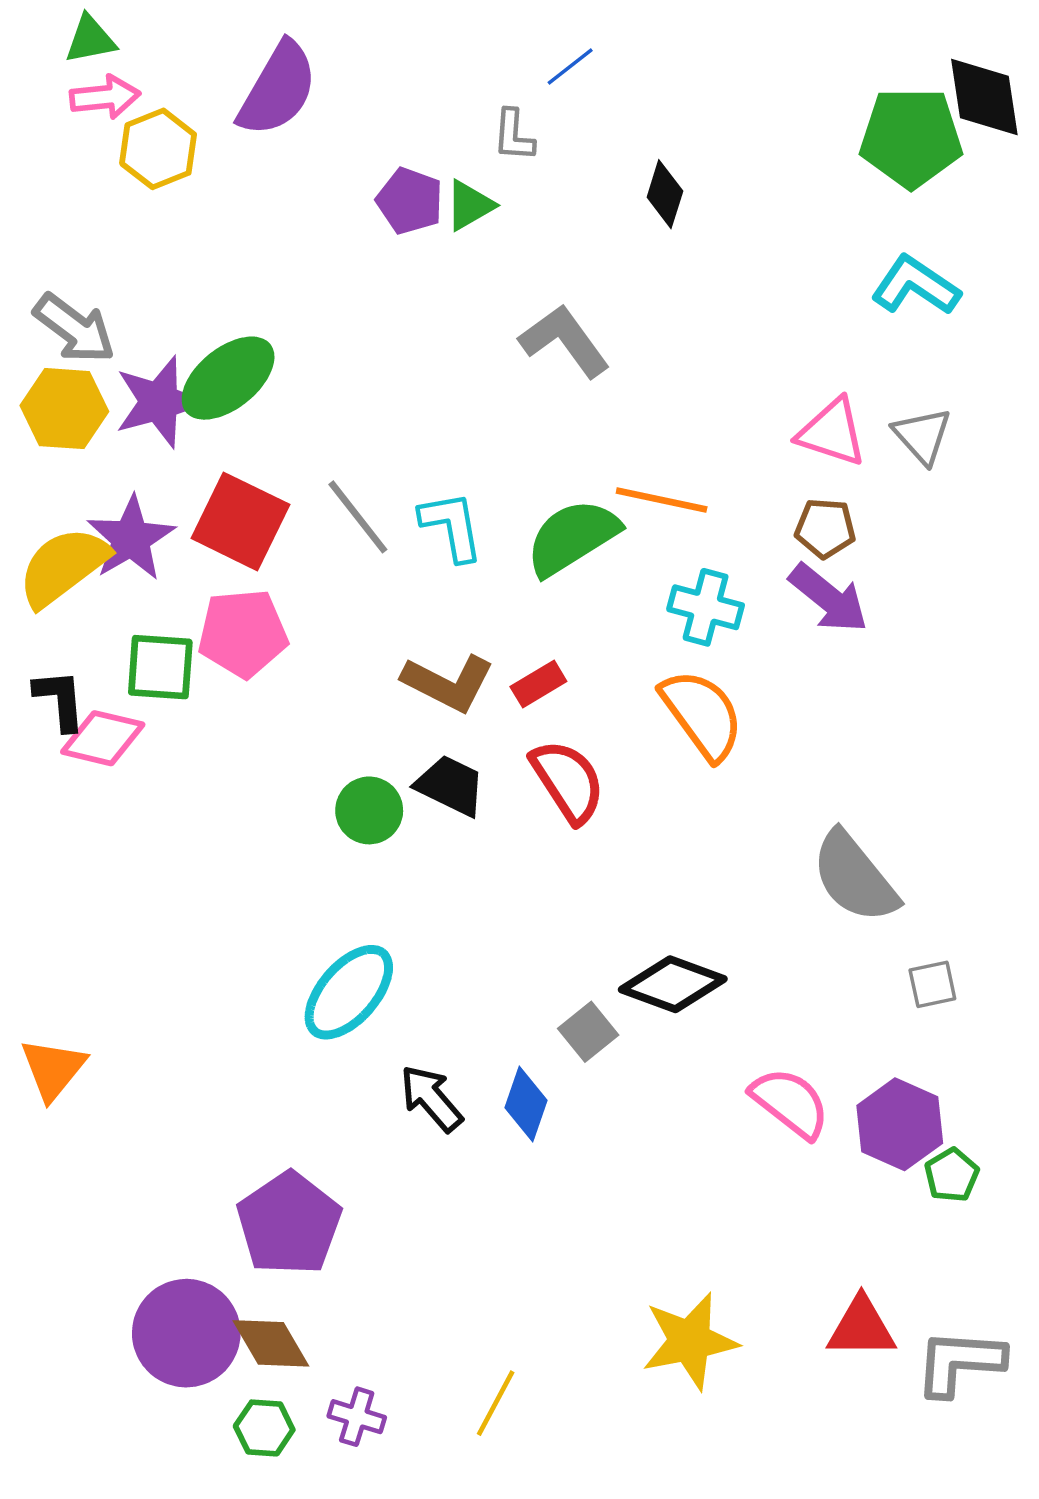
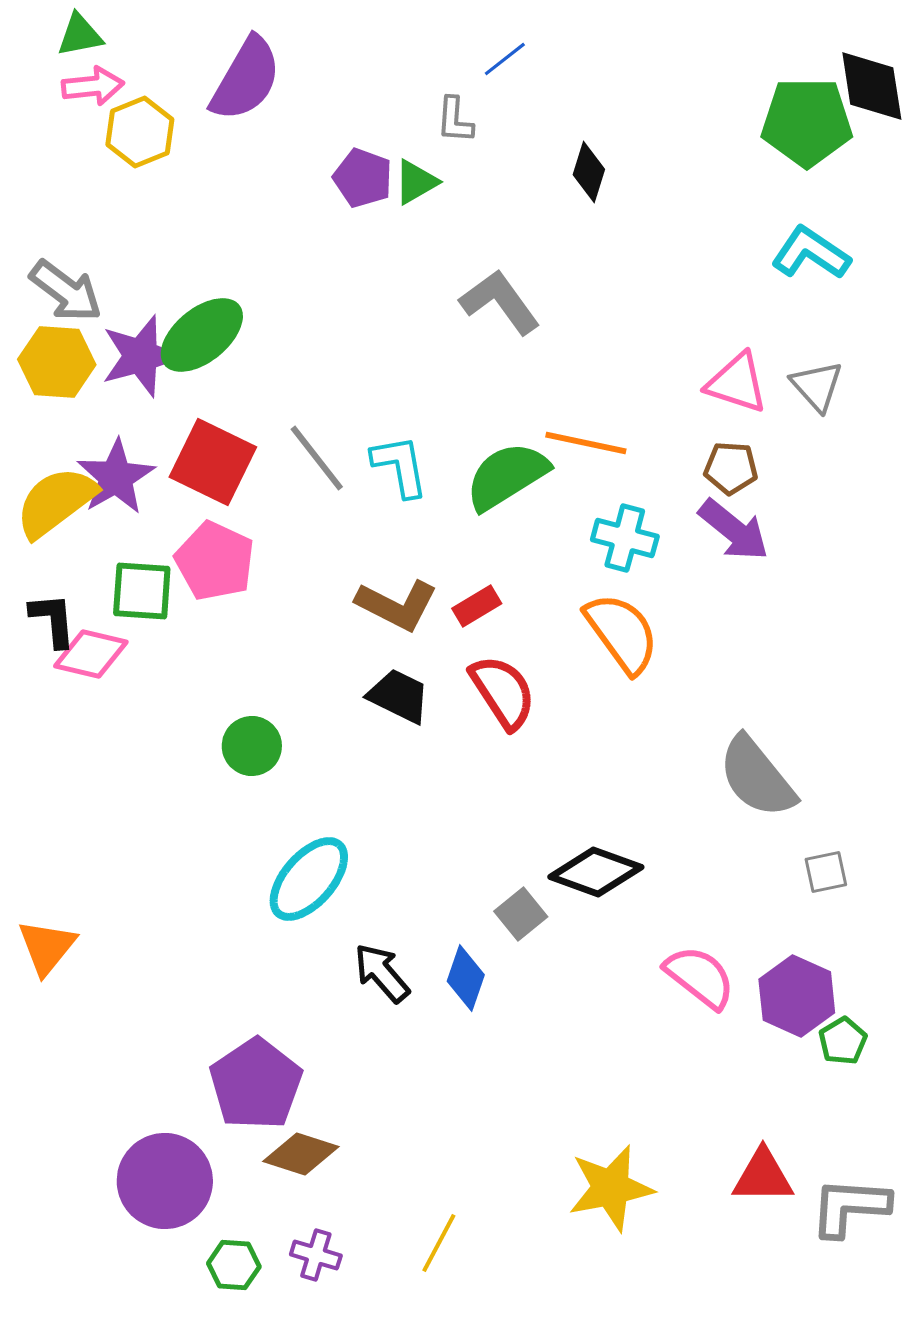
pink pentagon: (243, 633) -> (215, 561), turned 30
green circle: (369, 810) -> (252, 746), moved
brown diamond: (271, 1343) -> (301, 1154), moved, turned -42

